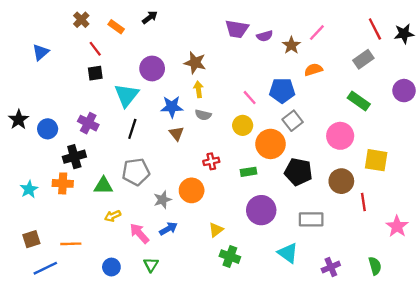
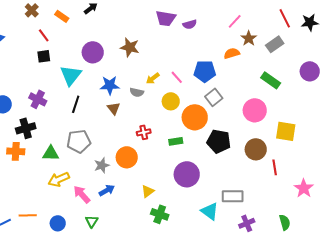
brown star: (291, 45) -> (249, 38), moved
yellow arrow: (199, 89) -> (153, 78), moved, turned -120
yellow arrow: (113, 216) -> (59, 179), size x1.5
gray rectangle: (311, 219) -> (233, 196), moved
orange line: (71, 244) -> (28, 215), moved

